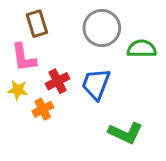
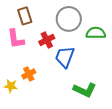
red cross: (58, 81) -> (47, 40), moved
yellow star: (18, 90) -> (11, 86), moved

